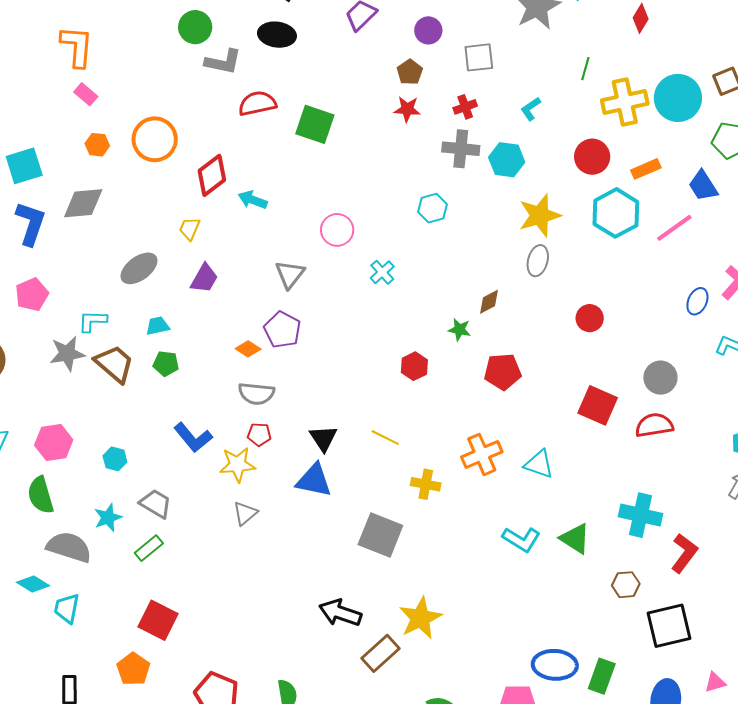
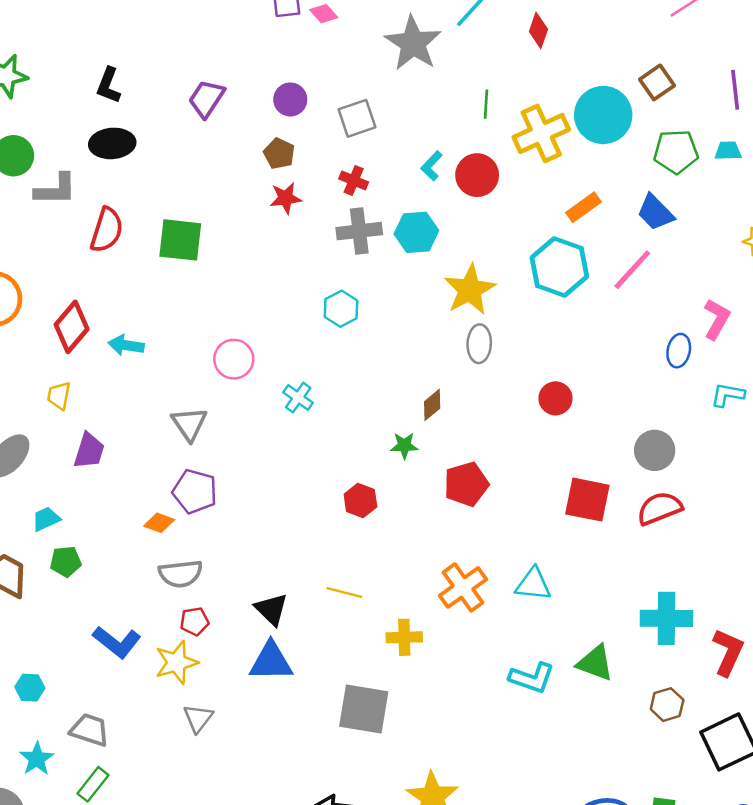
red semicircle: (257, 103) -> (107, 230), turned 132
red cross: (465, 107) -> (354, 180), turned -35
red circle: (592, 157) -> (477, 175), moved

